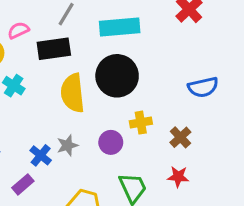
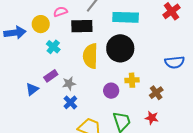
gray star: (67, 145) -> (69, 83), moved
blue cross: (41, 155) -> (70, 102), moved
purple rectangle: (23, 184) -> (51, 76), moved

